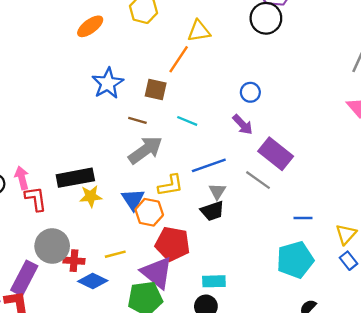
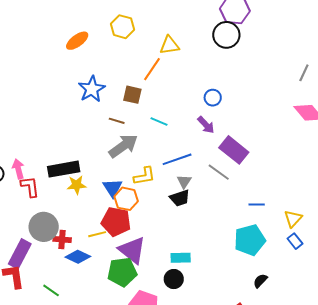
red pentagon: (172, 244) -> (116, 222), moved

